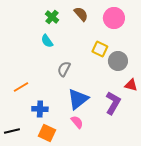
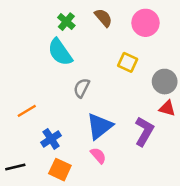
cyan semicircle: (47, 41) -> (60, 52), size x1.6
gray circle: (118, 61) -> (165, 82), moved
blue cross: (40, 109) -> (51, 139), turned -35

